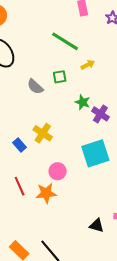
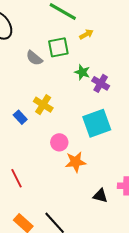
green square: (60, 77) -> (58, 47), size x1.5
red line: (20, 186) -> (17, 178), moved
orange star: (46, 193) -> (75, 162), moved

